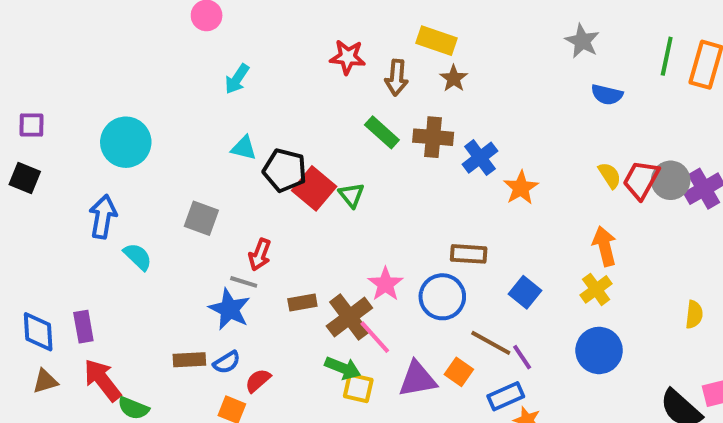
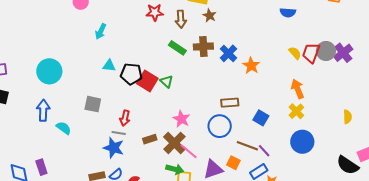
pink star: (385, 284) -> (181, 119), moved

